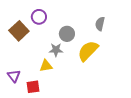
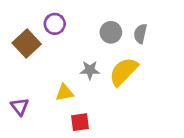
gray circle: (67, 34) -> (111, 32), moved
gray star: (56, 50) -> (90, 70), moved
red square: (33, 87) -> (80, 122), moved

